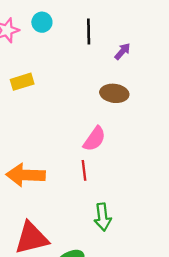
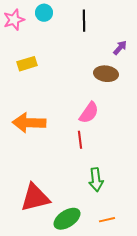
purple arrow: (122, 51) -> (120, 48), moved
orange arrow: (26, 175) -> (29, 123), moved

